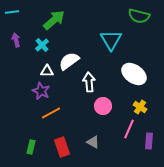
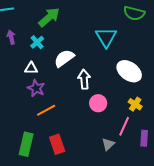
white triangle: (47, 71) -> (31, 68), moved
gray triangle: (93, 142) -> (108, 144), moved, turned 48
green rectangle: (31, 147) -> (26, 144), size x1.6

